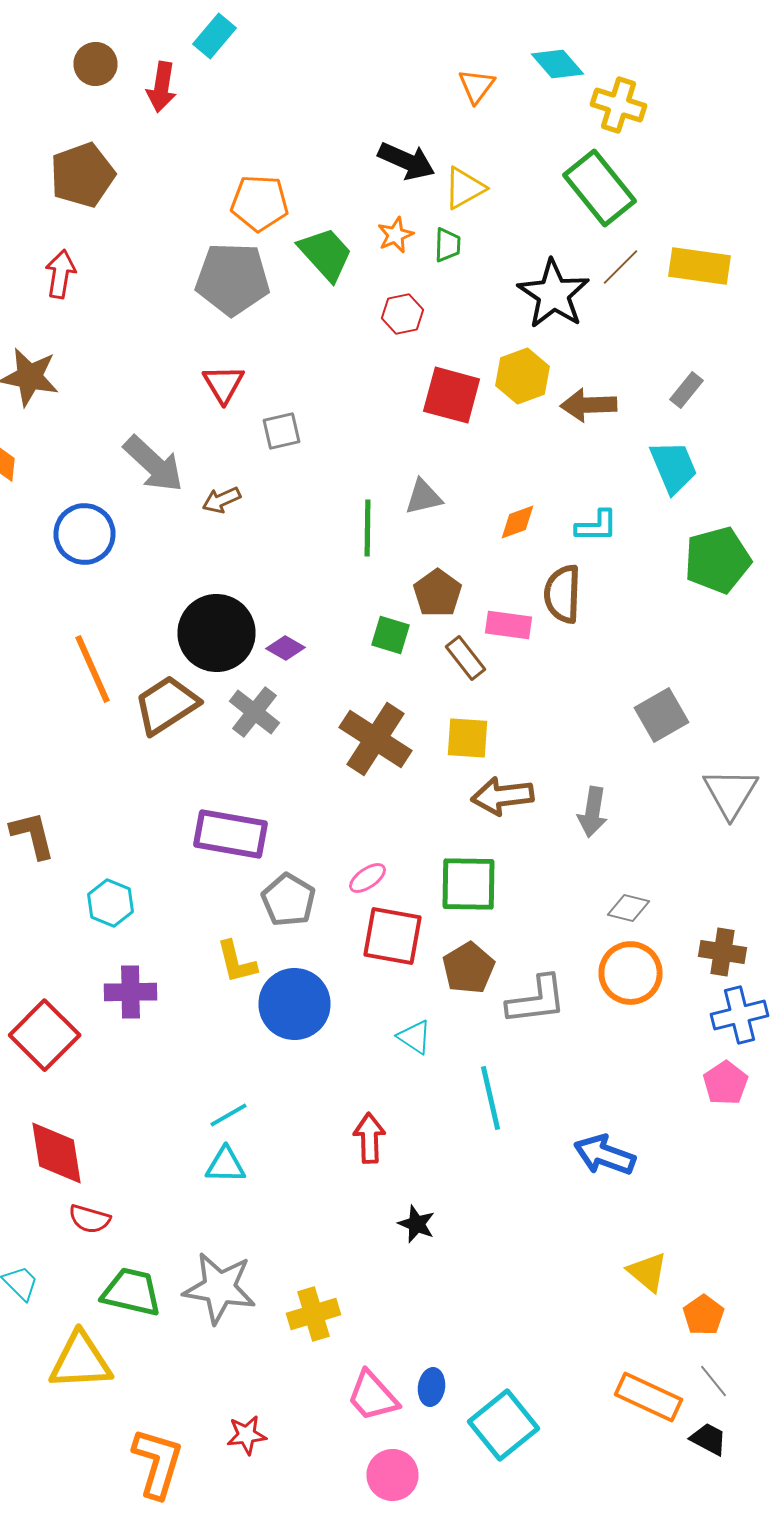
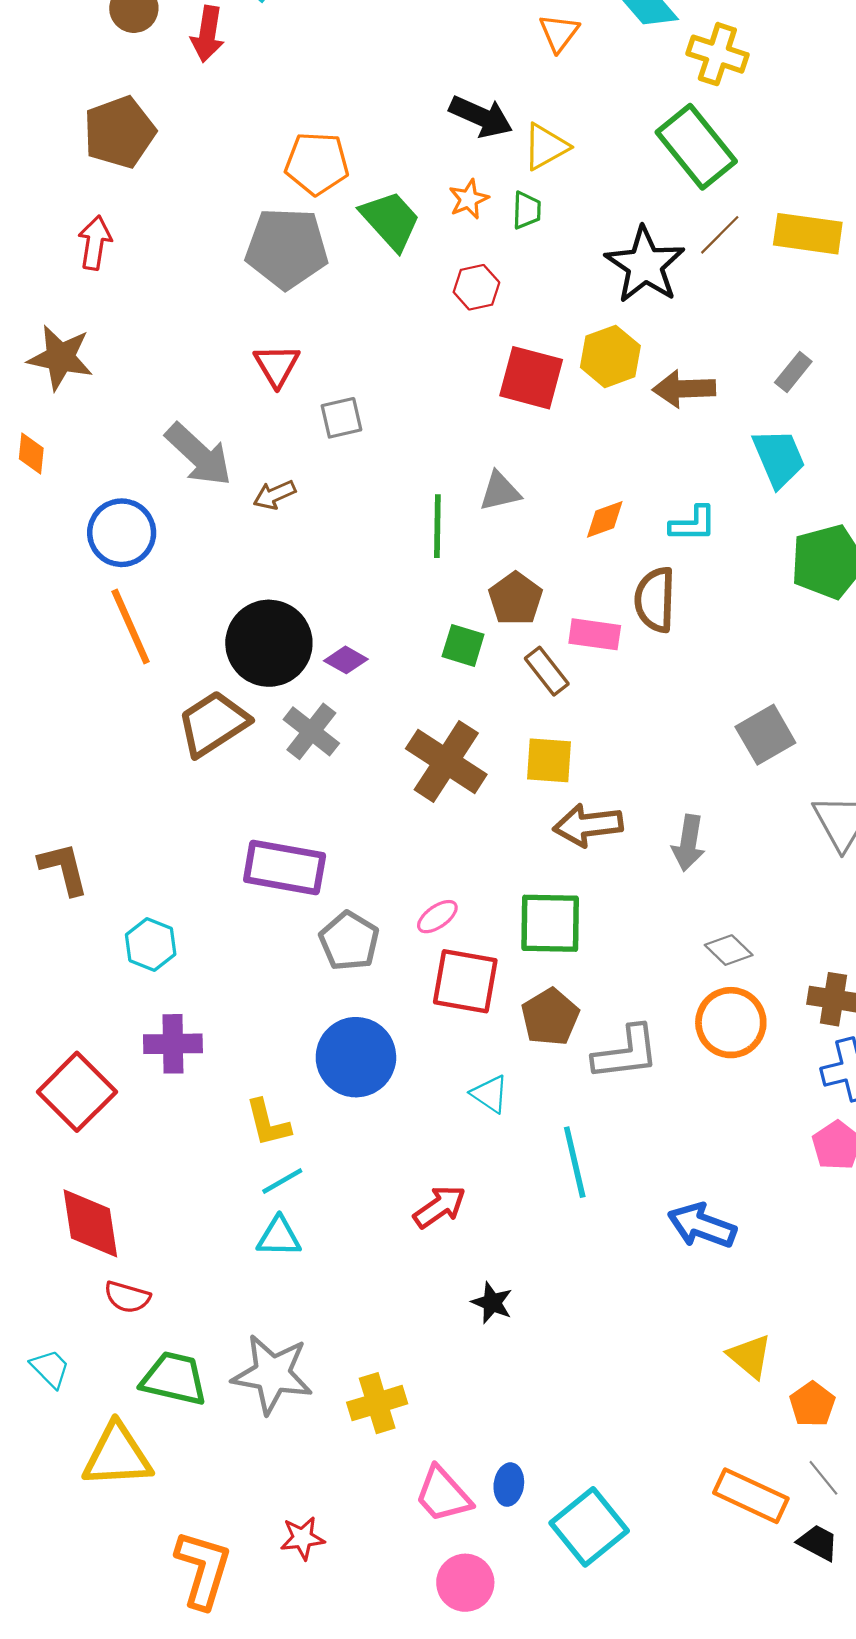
orange line: (92, 669) -> (131, 626), moved
gray diamond: (628, 908) -> (729, 950), turned 30
yellow L-shape: (236, 962) -> (268, 1123), moved
red arrow: (370, 1138) -> (440, 1207), turned 57

